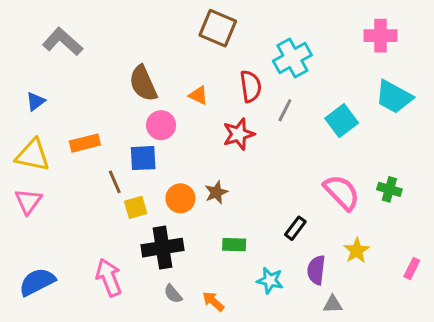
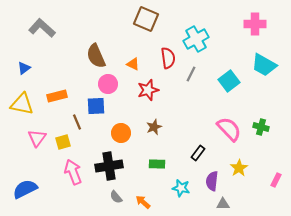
red star: (239, 134) -> (148, 90), moved
brown star: (216, 192) -> (154, 127), moved
pink triangle: (28, 201) -> (37, 138), moved
yellow square: (136, 207) -> (63, 142), moved
pink arrow: (109, 277) -> (73, 172), moved

